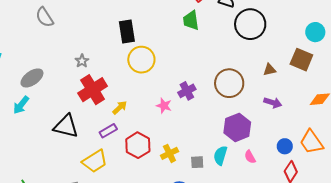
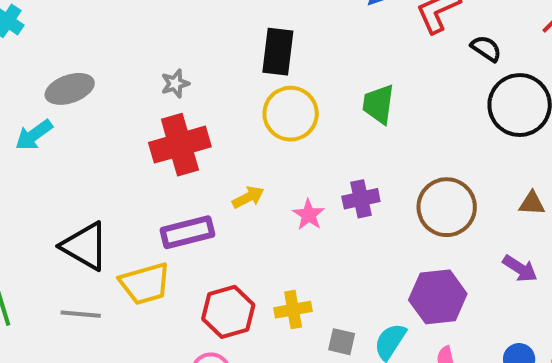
green trapezoid: (191, 20) -> (378, 104), moved
yellow arrow: (120, 108) -> (248, 197), moved
black triangle: (66, 126) -> (85, 246), moved
purple rectangle: (108, 131) -> (187, 232), size x1.4
red hexagon: (138, 145) -> (228, 312), moved

